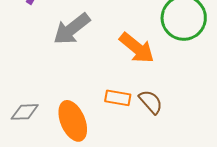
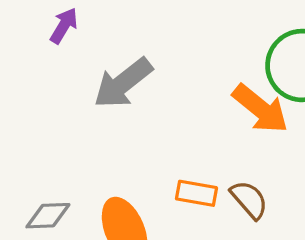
orange arrow: (137, 48) -> (260, 109), moved

